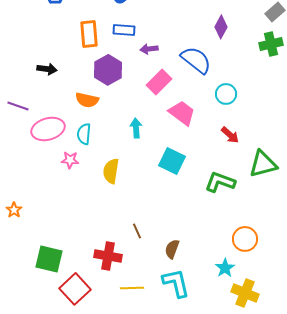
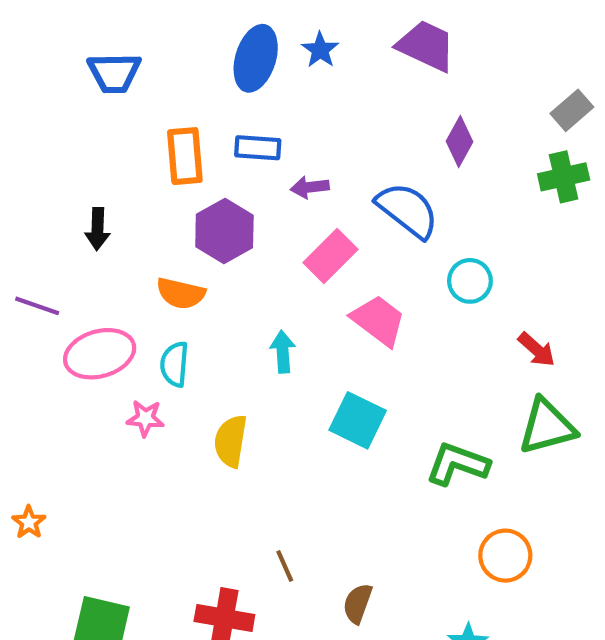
black arrow: (47, 69) -> (98, 229), turned 84
red arrow: (230, 135) -> (537, 350), moved
orange circle: (245, 239) -> (505, 556), moved

